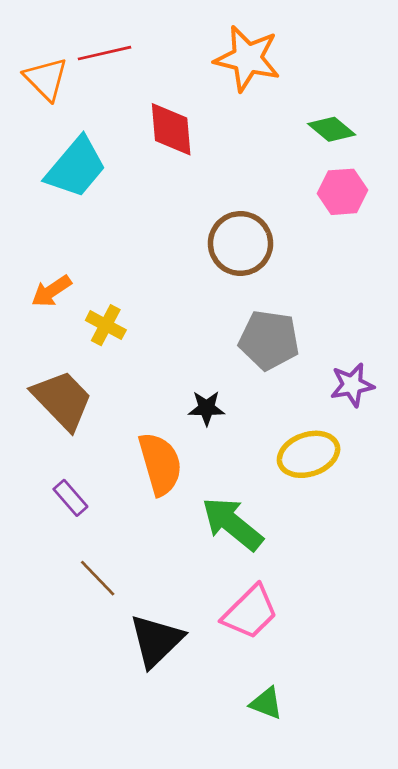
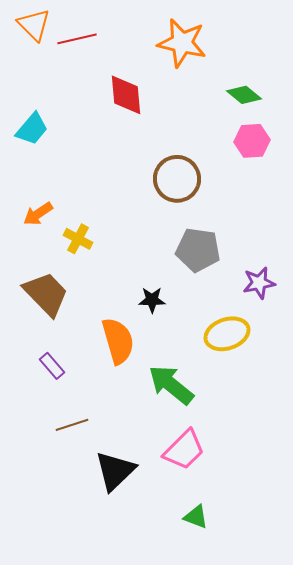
orange triangle: (46, 79) -> (34, 25), moved
cyan trapezoid: (76, 167) -> (32, 129), moved, size x0.7
brown line: (98, 578) -> (72, 425), turned -64

